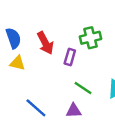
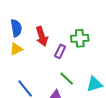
yellow triangle: (18, 63) -> (16, 49), turned -48

